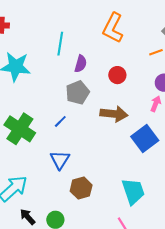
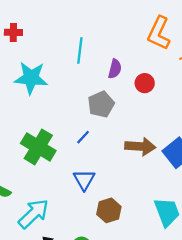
orange L-shape: (113, 28) -> (159, 33), moved
purple semicircle: (81, 64) -> (115, 69), moved
brown arrow: (114, 114) -> (140, 147), moved

